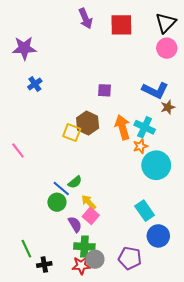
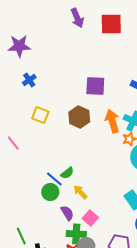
purple square: (104, 90) -> (95, 86), size x1.5
yellow square: (72, 133) -> (40, 115), moved
pink square: (91, 216) -> (90, 218), moved

